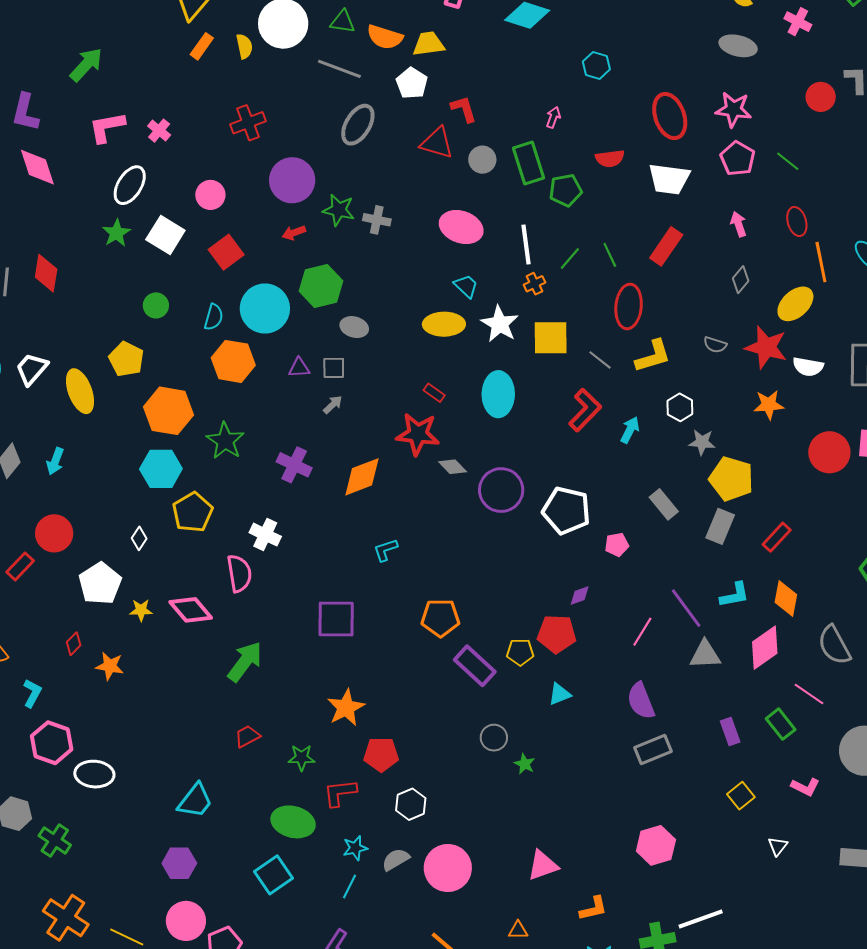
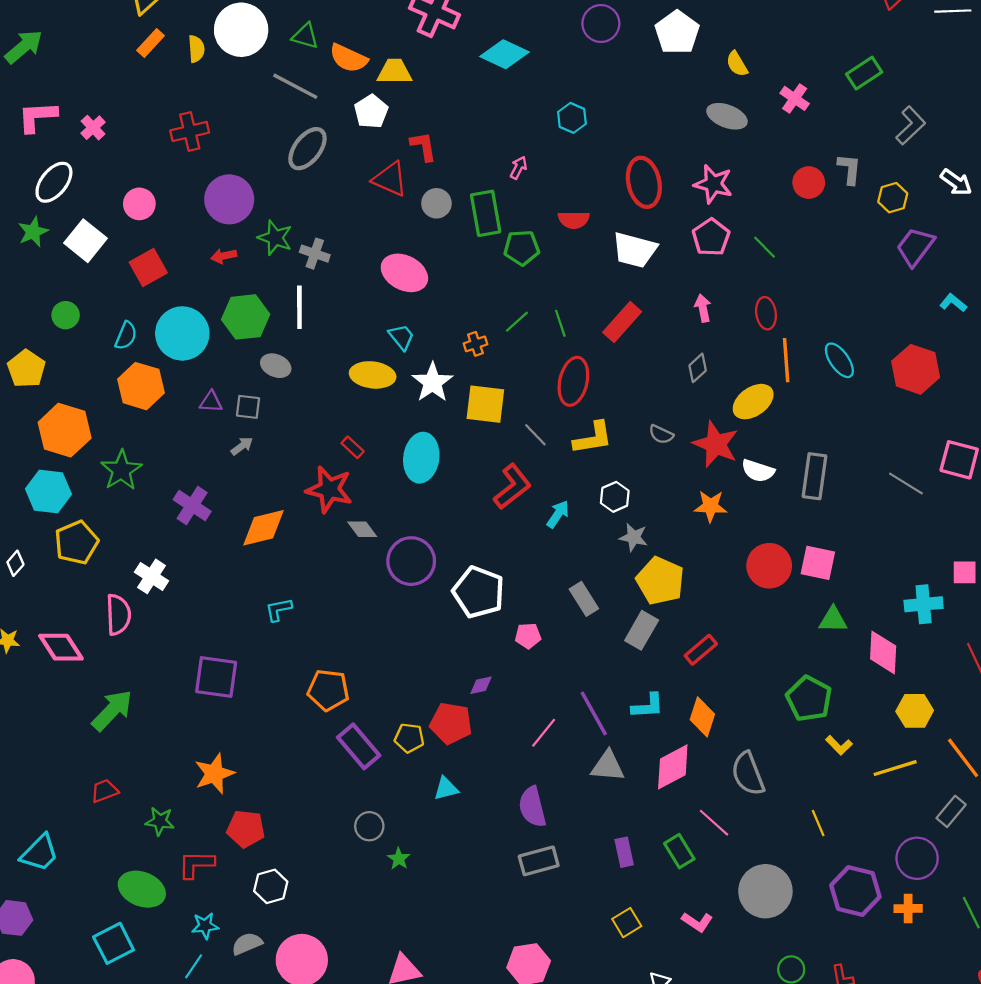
white line: (526, 245) -> (299, 307), moved

